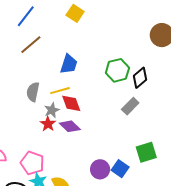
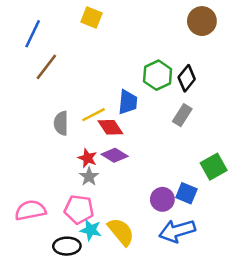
blue trapezoid: (69, 64) -> (128, 102), moved
gray star: (52, 110) -> (89, 177), moved

